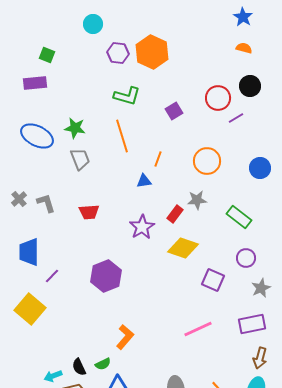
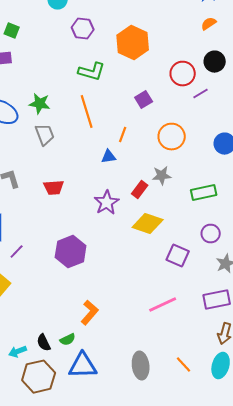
orange semicircle: (244, 48) -> (209, 24), turned -49
orange hexagon: (152, 52) -> (133, 43), moved
purple square: (174, 111) -> (144, 100), moved
green rectangle: (239, 217) -> (204, 193), turned -50

